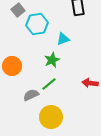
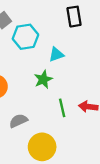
green line: (49, 84) -> (62, 108), moved, turned -63

